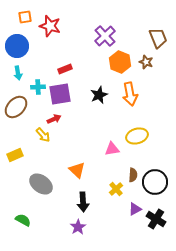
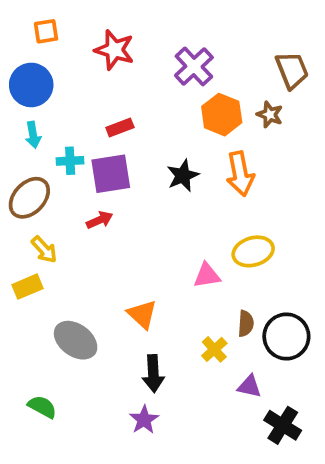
red star: (50, 26) -> (114, 50), moved
yellow arrow: (43, 135) -> (44, 250), moved
purple triangle: (135, 209) -> (249, 386), turned 40
black cross: (156, 219) -> (283, 425), moved

